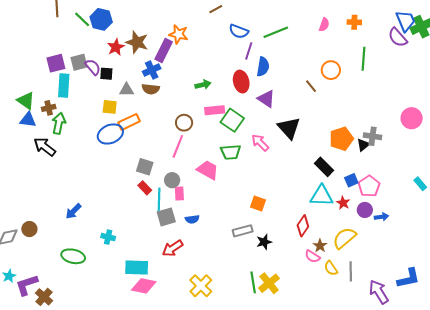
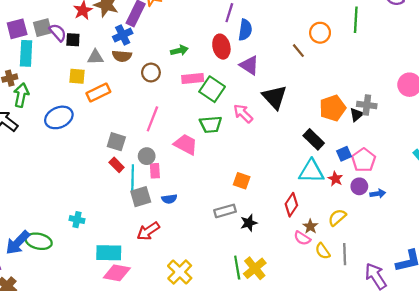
brown circle: (184, 123) -> (151, 73), moved
blue ellipse: (110, 134) -> (59, 117), moved
blue arrow: (73, 211) -> (18, 243), moved, size x1.4
yellow semicircle: (344, 238) -> (337, 217), size x0.7

